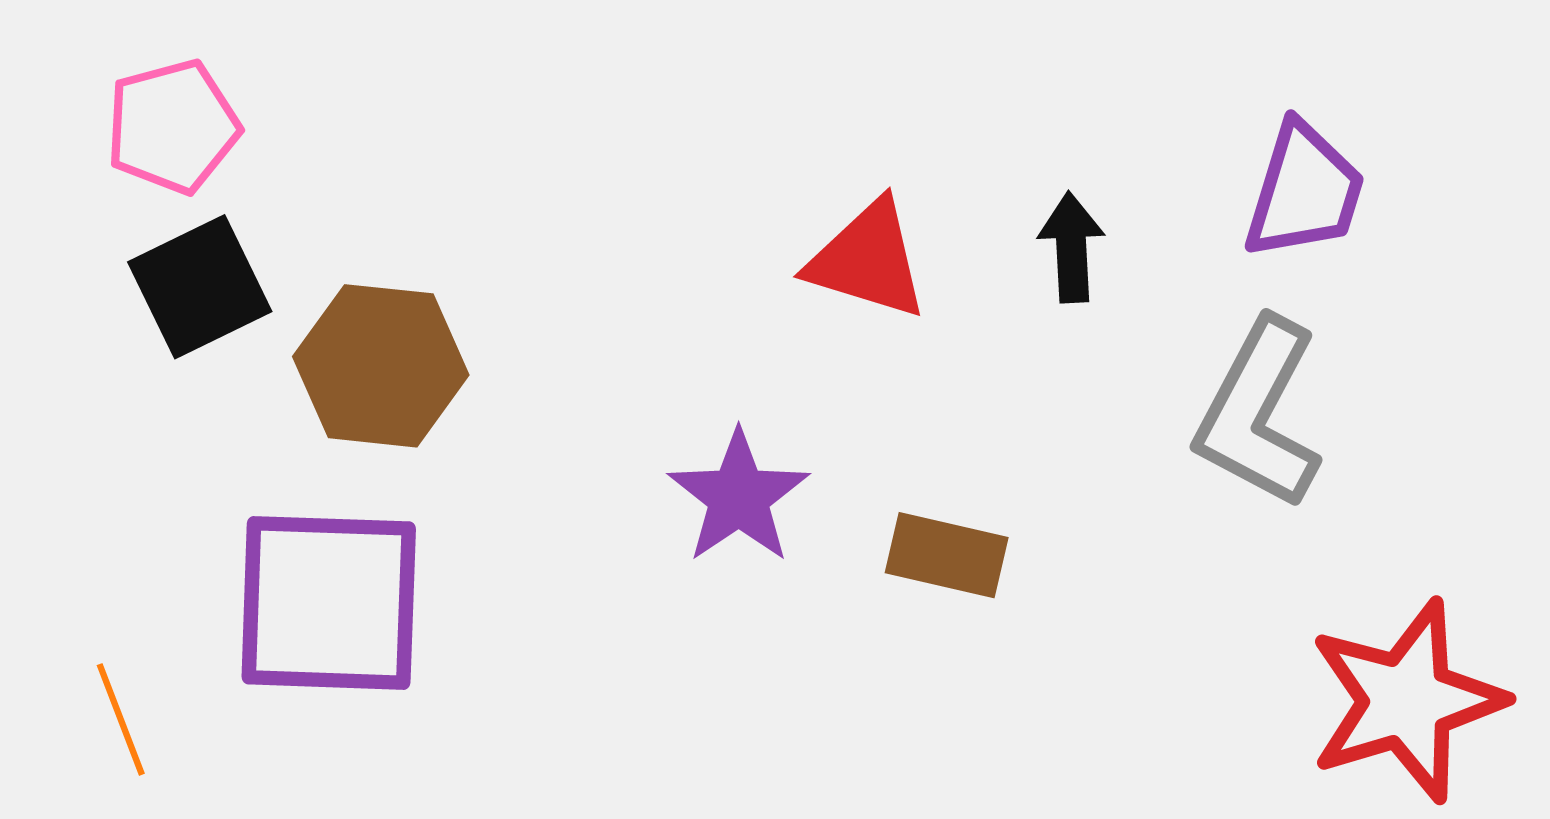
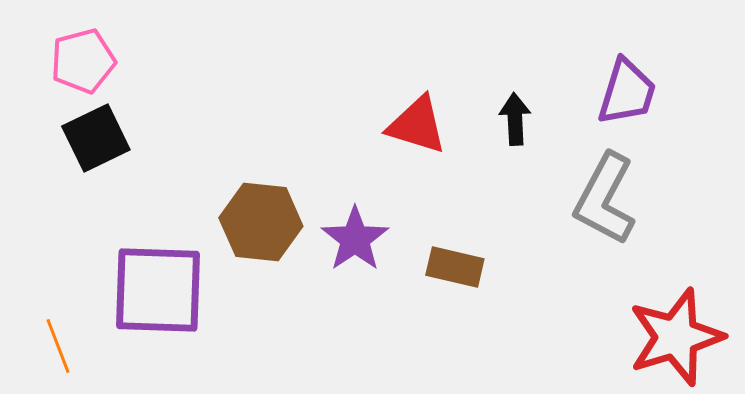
brown hexagon: (381, 366) -> (261, 222), moved

